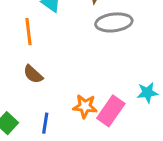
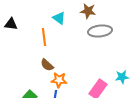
orange star: (85, 106) -> (59, 80), moved

